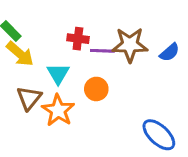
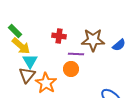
purple line: (102, 51) -> (76, 54), moved
cyan triangle: (58, 74) -> (30, 61), moved

